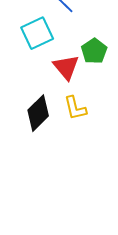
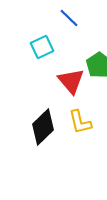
cyan square: (37, 33) -> (42, 47), size x0.7

